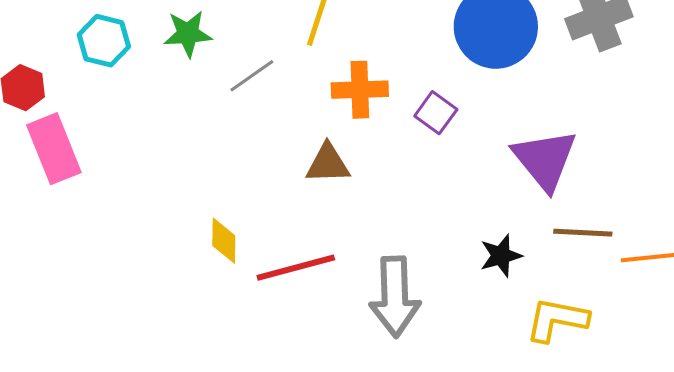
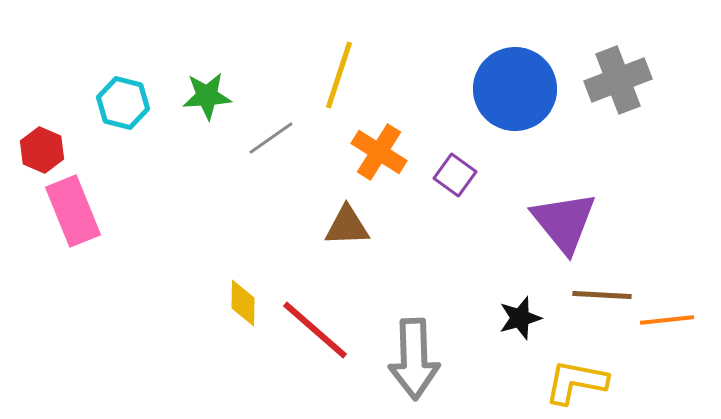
orange cross: (360, 90) -> (379, 152), turned 34
red line: (296, 268) -> (315, 330), turned 56

